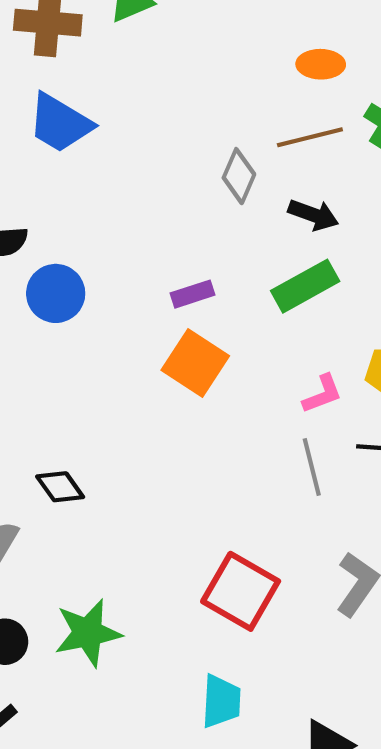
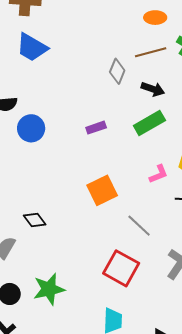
orange square: (195, 363) -> (102, 190), moved, turned 32
gray line: (312, 467) -> (139, 226), moved, turned -32

